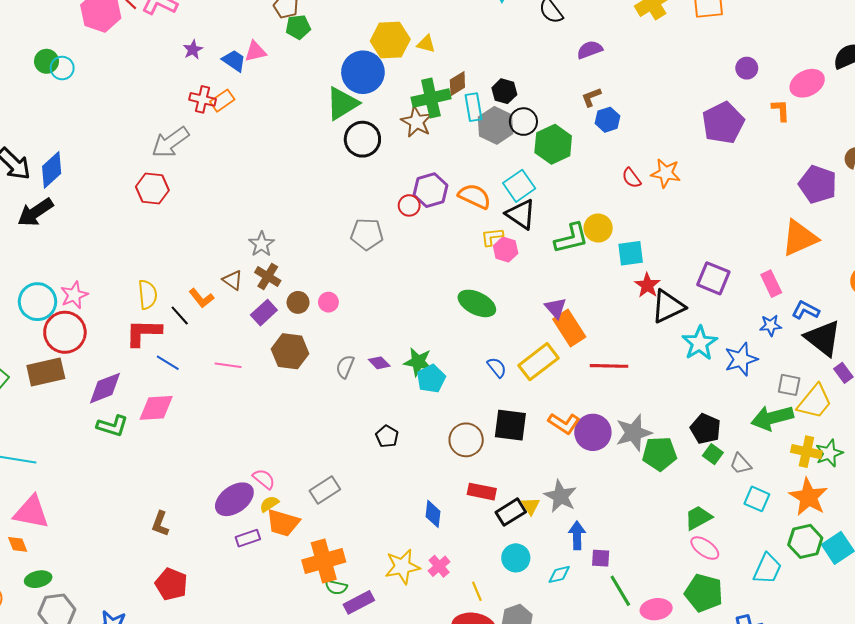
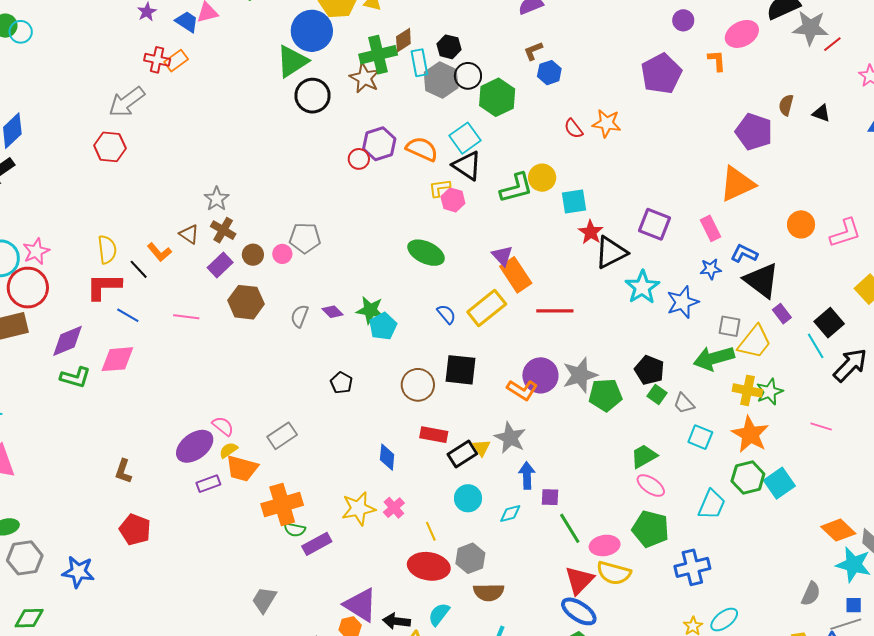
gray pentagon: (367, 234) -> (305, 238), moved
orange L-shape: (564, 423) -> (522, 390), moved

